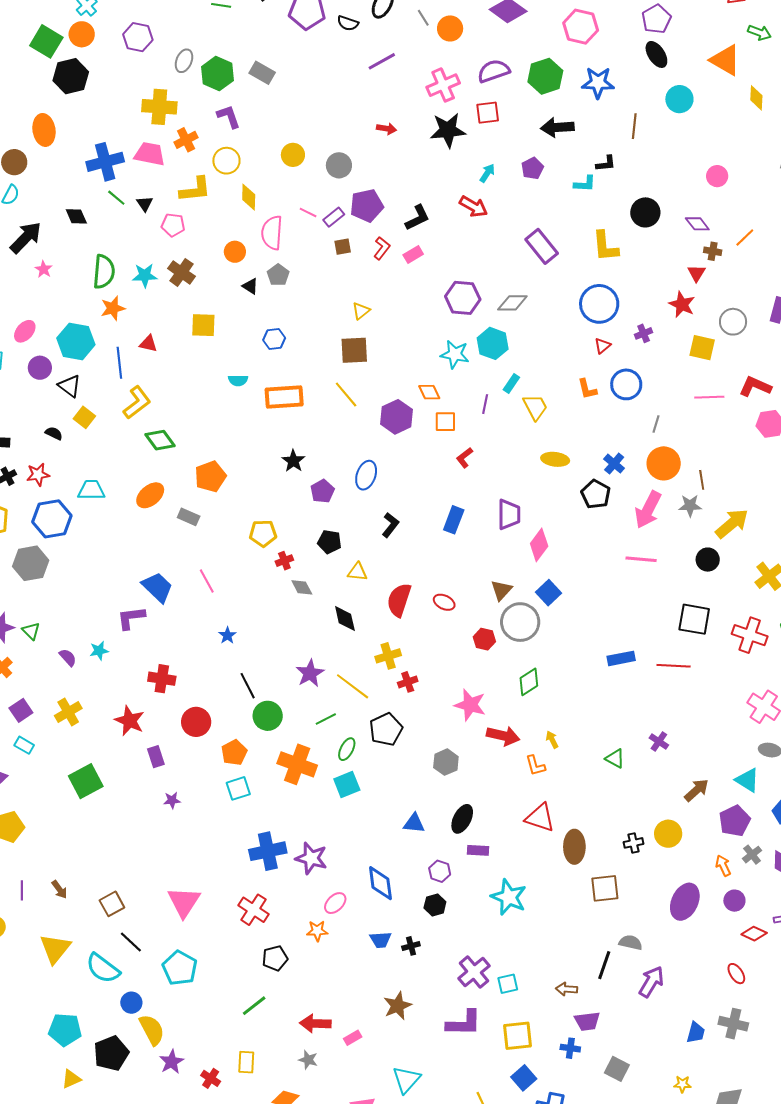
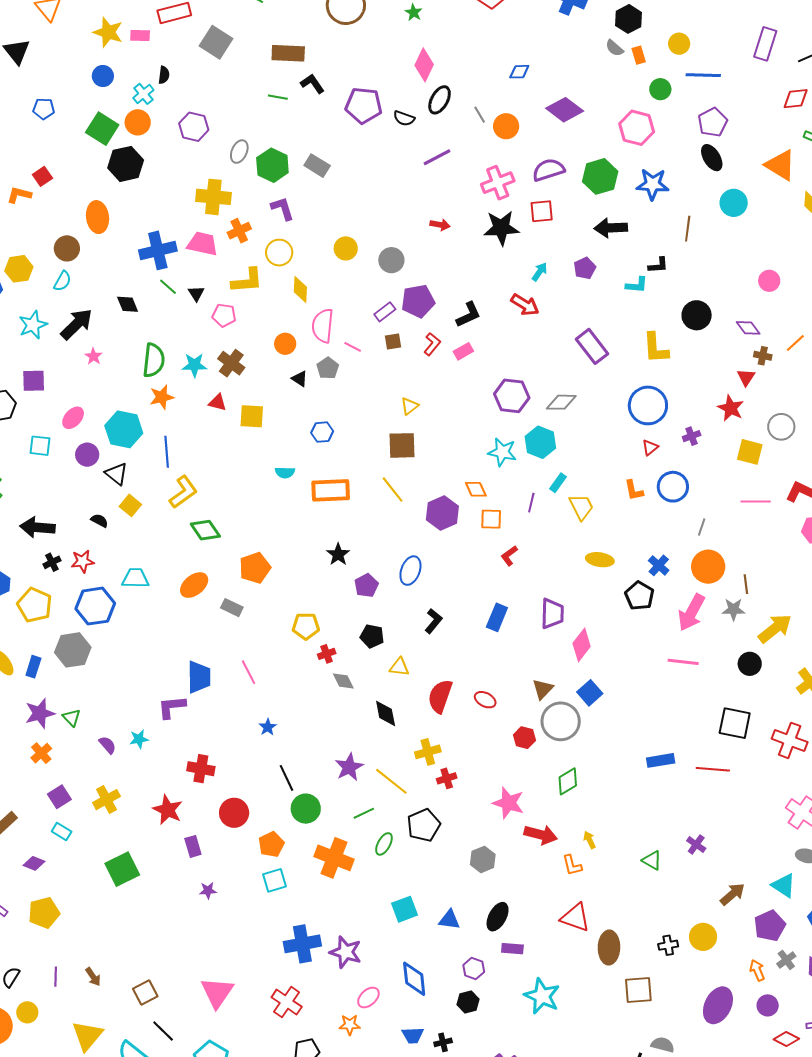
pink line: (308, 213) -> (353, 347), moved
red triangle: (148, 344) -> (218, 402), moved
blue trapezoid: (157, 587) -> (199, 677), turned 44
cyan square: (347, 784) -> (404, 909), moved

